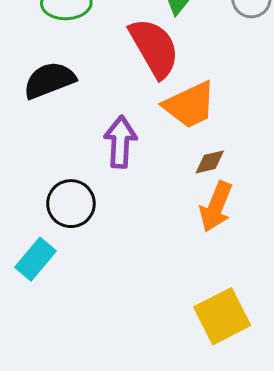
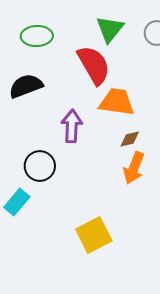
orange trapezoid: (190, 105) -> (117, 102), turned -147
yellow square: (222, 316) -> (94, 235), moved

